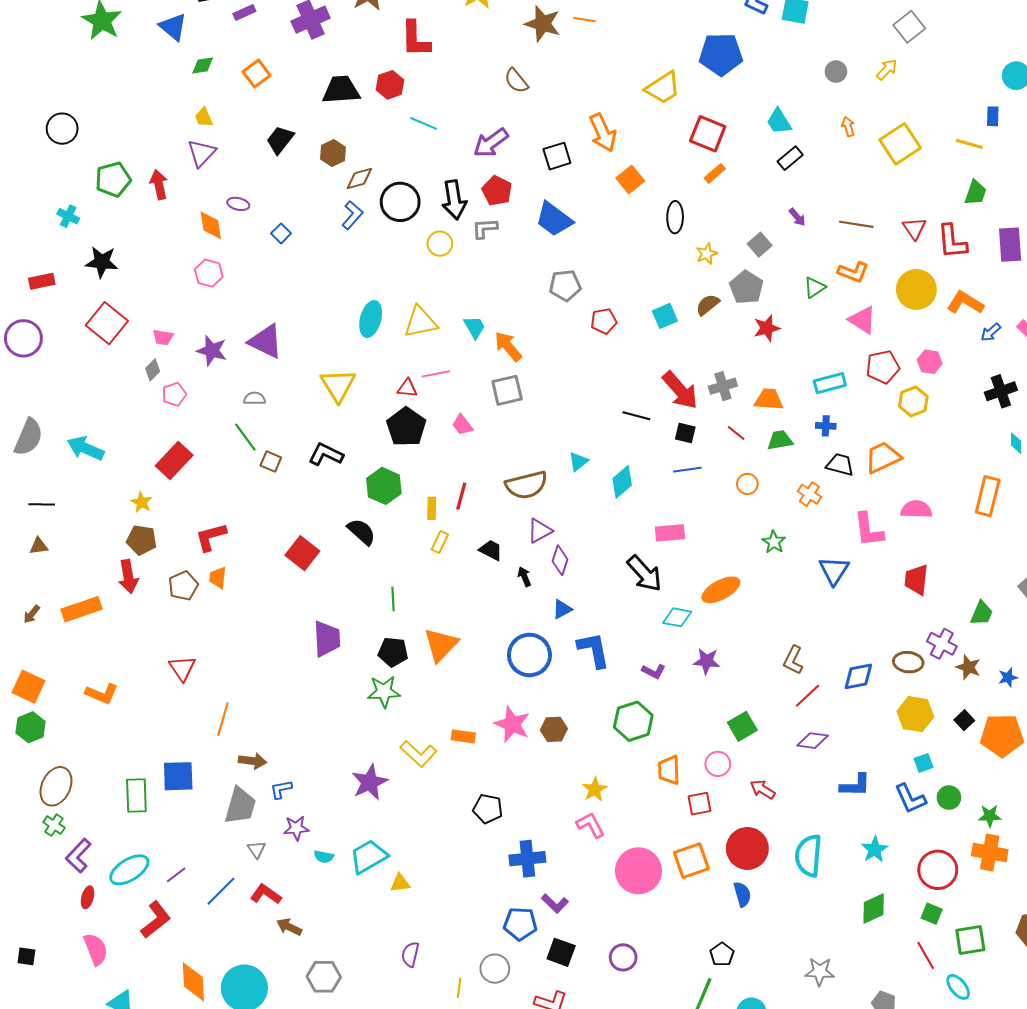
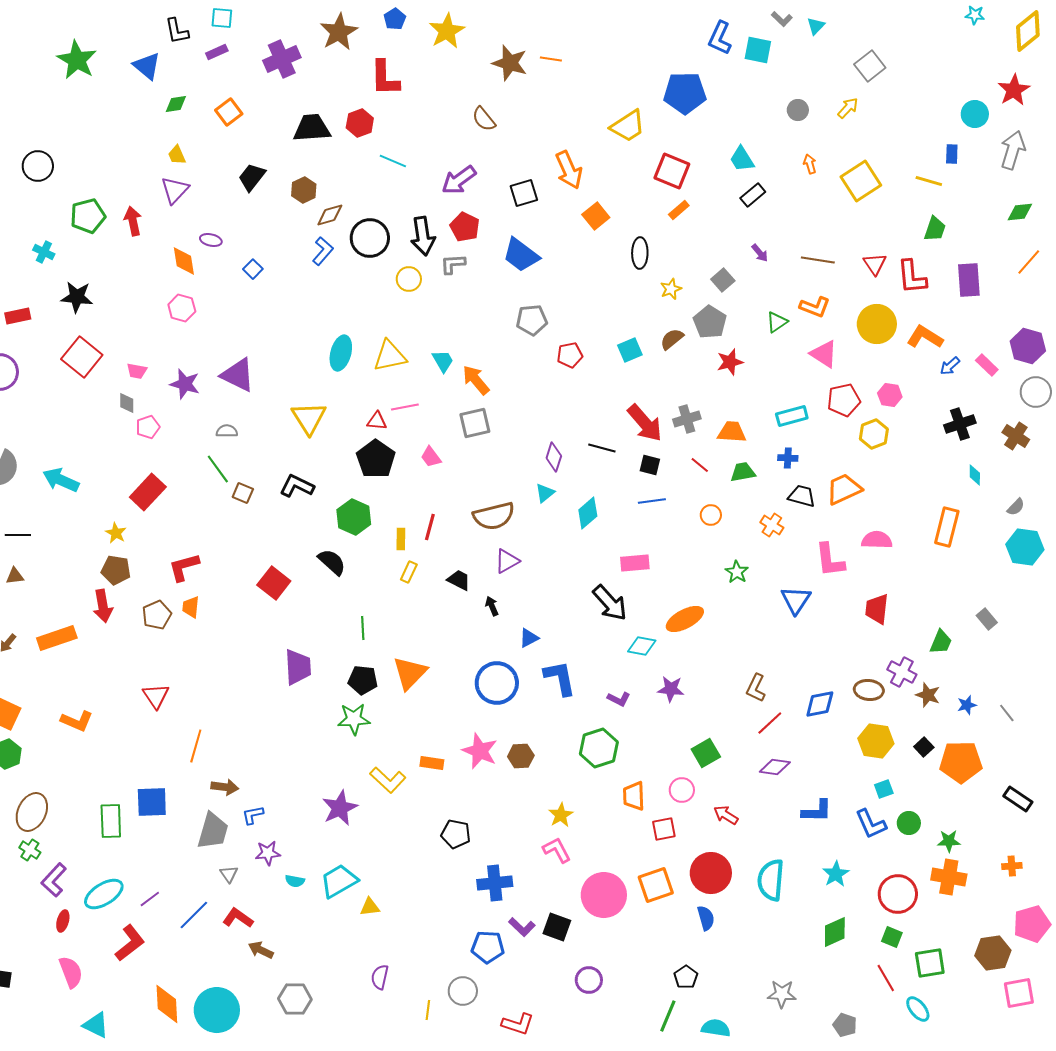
gray diamond: (153, 370) -> (127, 403), turned -45
purple diamond: (560, 560) -> (554, 457), moved
black square: (561, 952) -> (557, 927), moved

